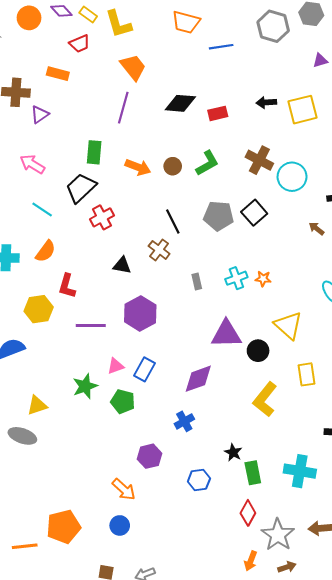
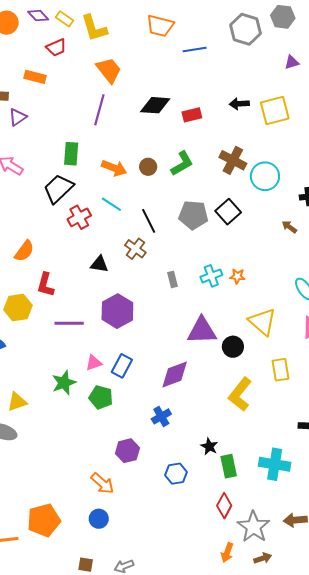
cyan line: (42, 210) -> (111, 204), moved

